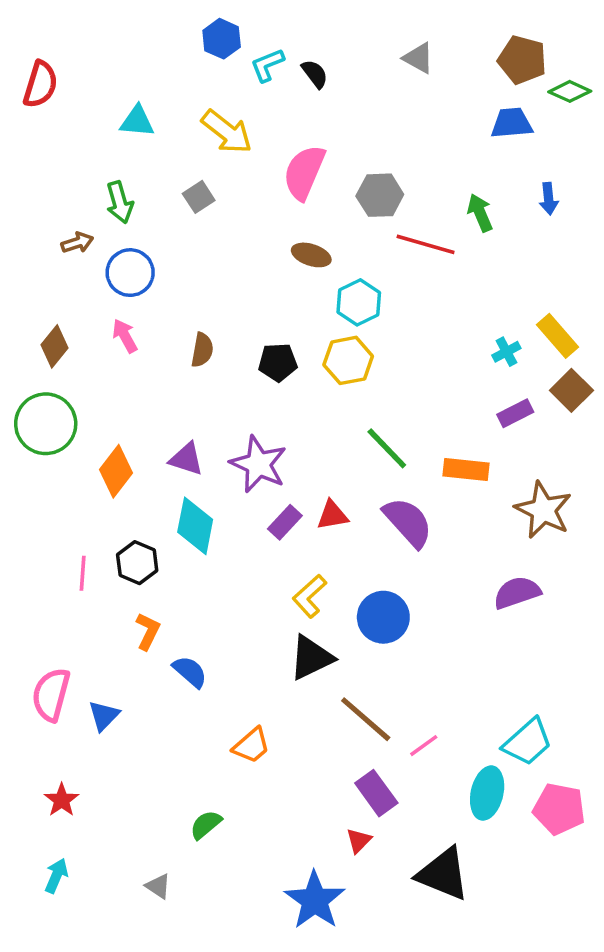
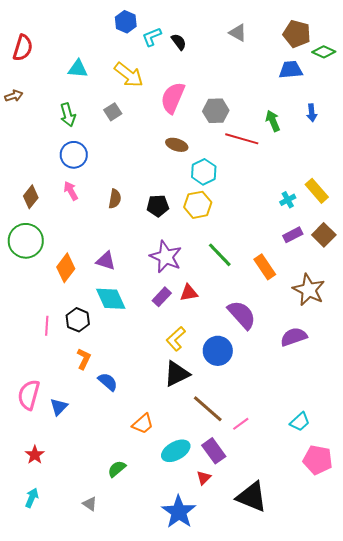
brown arrow: (77, 243) -> (14, 96), moved
brown square: (571, 390) -> (324, 235), moved
purple star: (258, 464) -> (166, 257), moved
orange rectangle: (466, 469) -> (265, 267), turned 50
purple semicircle: (408, 522) -> (242, 315), moved
cyan diamond: (195, 526) -> (111, 299), turned -36
cyan trapezoid: (528, 742) -> (300, 422), size x0.7
cyan ellipse: (487, 793) -> (176, 451), moved, turned 48

